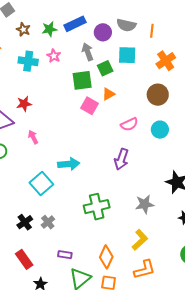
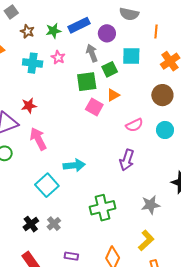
gray semicircle: (126, 25) -> (129, 14), moved
pink arrow: (33, 137) -> (38, 139), size x1.6

